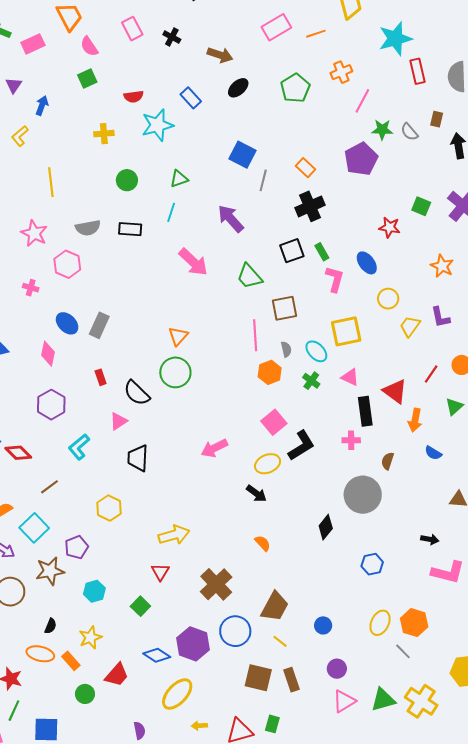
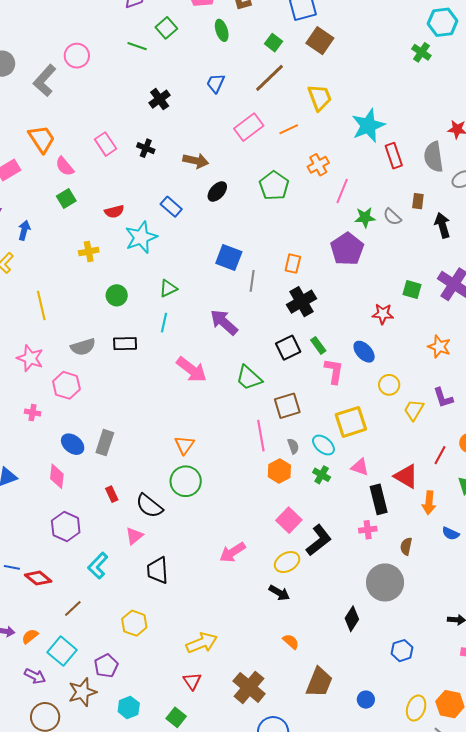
orange rectangle: (305, 168) -> (293, 264), turned 66
brown trapezoid: (275, 607) -> (319, 682), moved
blue circle: (323, 625) -> (366, 700), moved

